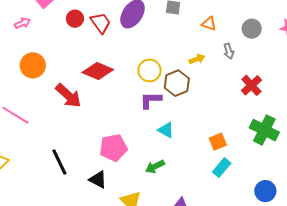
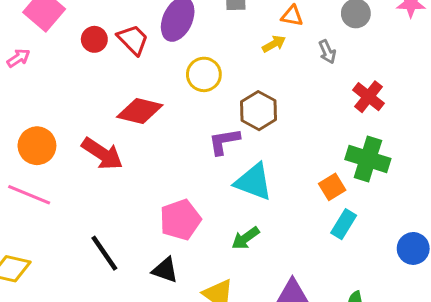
yellow arrow: (197, 59) -> (274, 44), moved
orange circle: (33, 65) -> (37, 146), moved
yellow circle: (149, 70) -> (204, 74), moved
cyan triangle: (166, 130) -> (253, 182), size x1.6
green cross: (264, 130) -> (368, 159), moved

